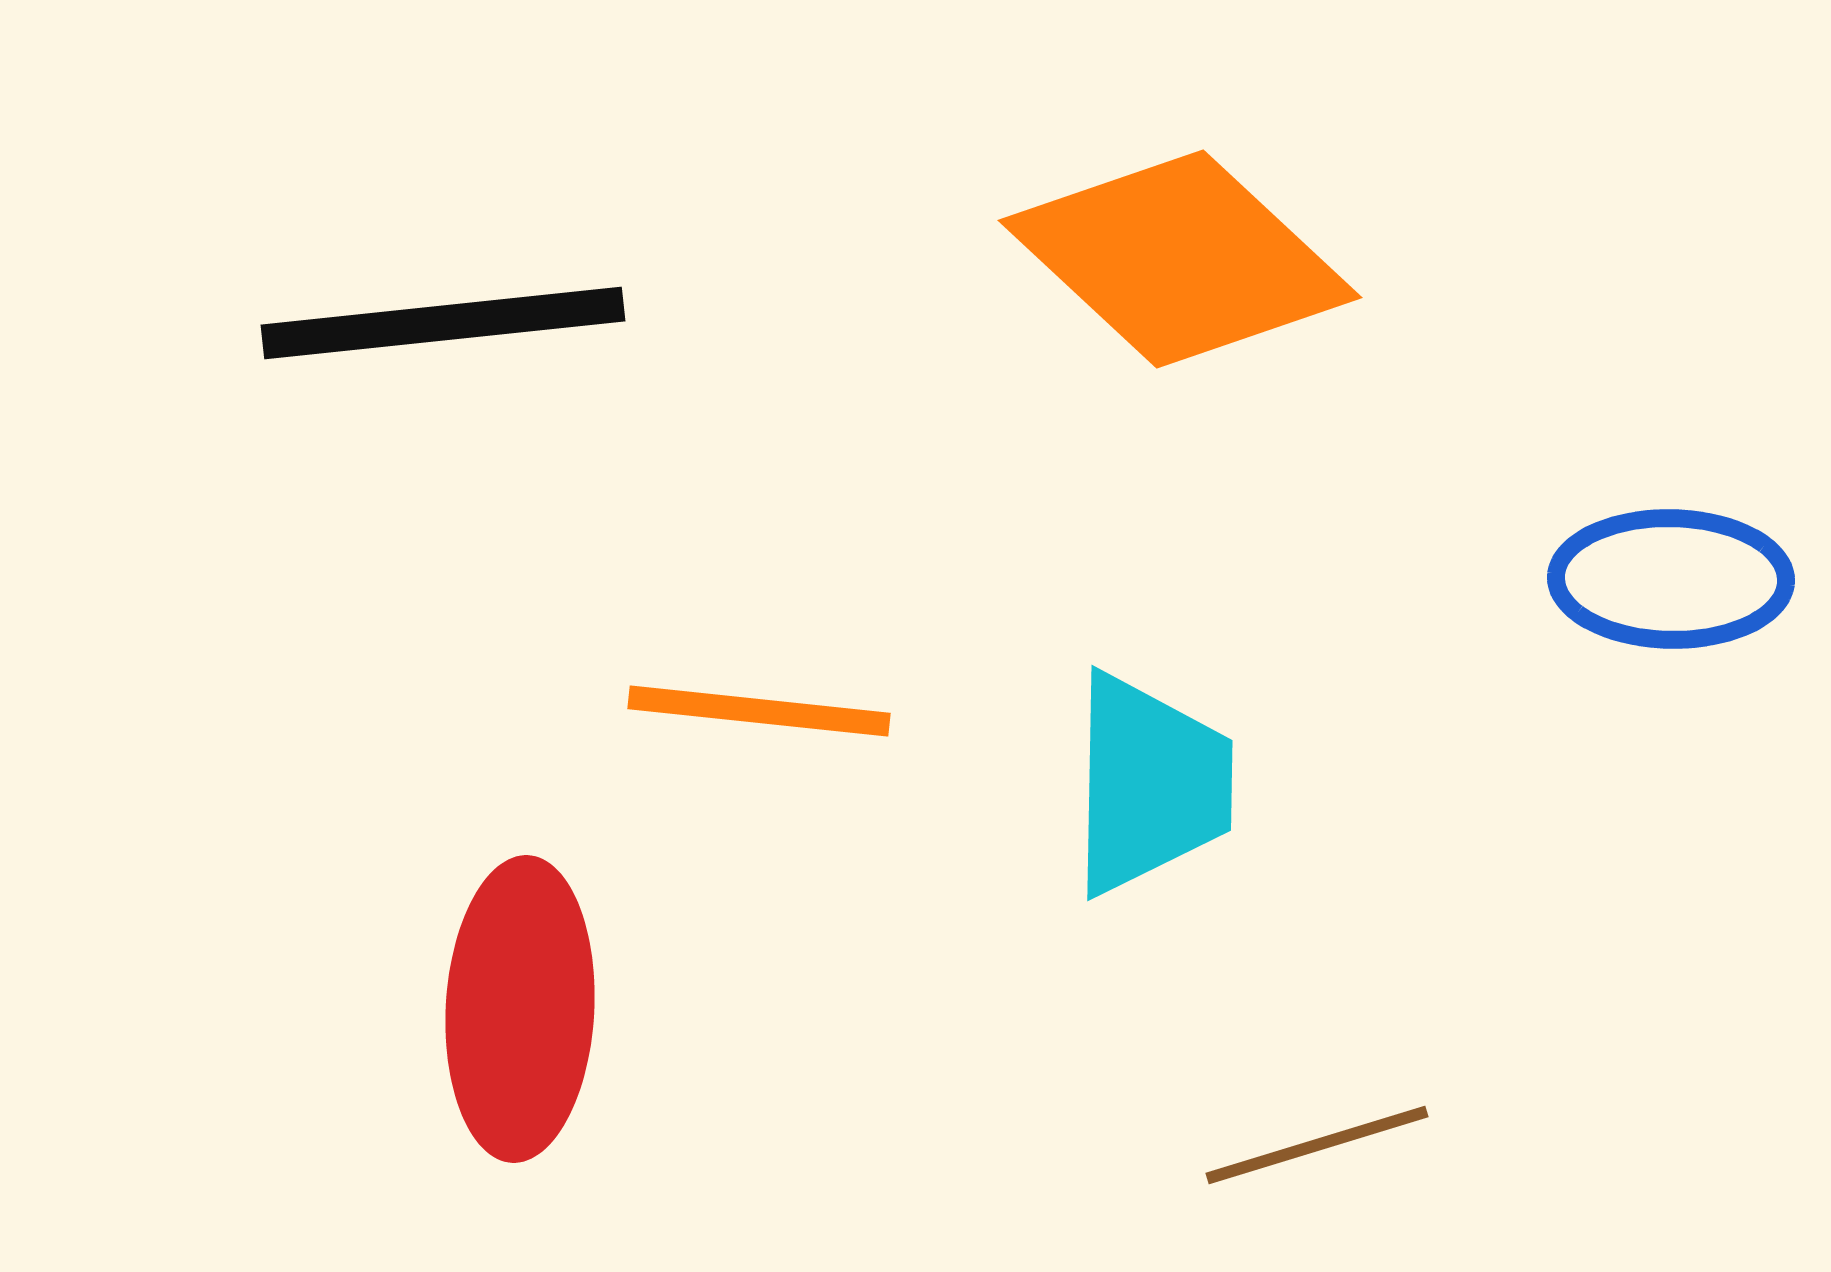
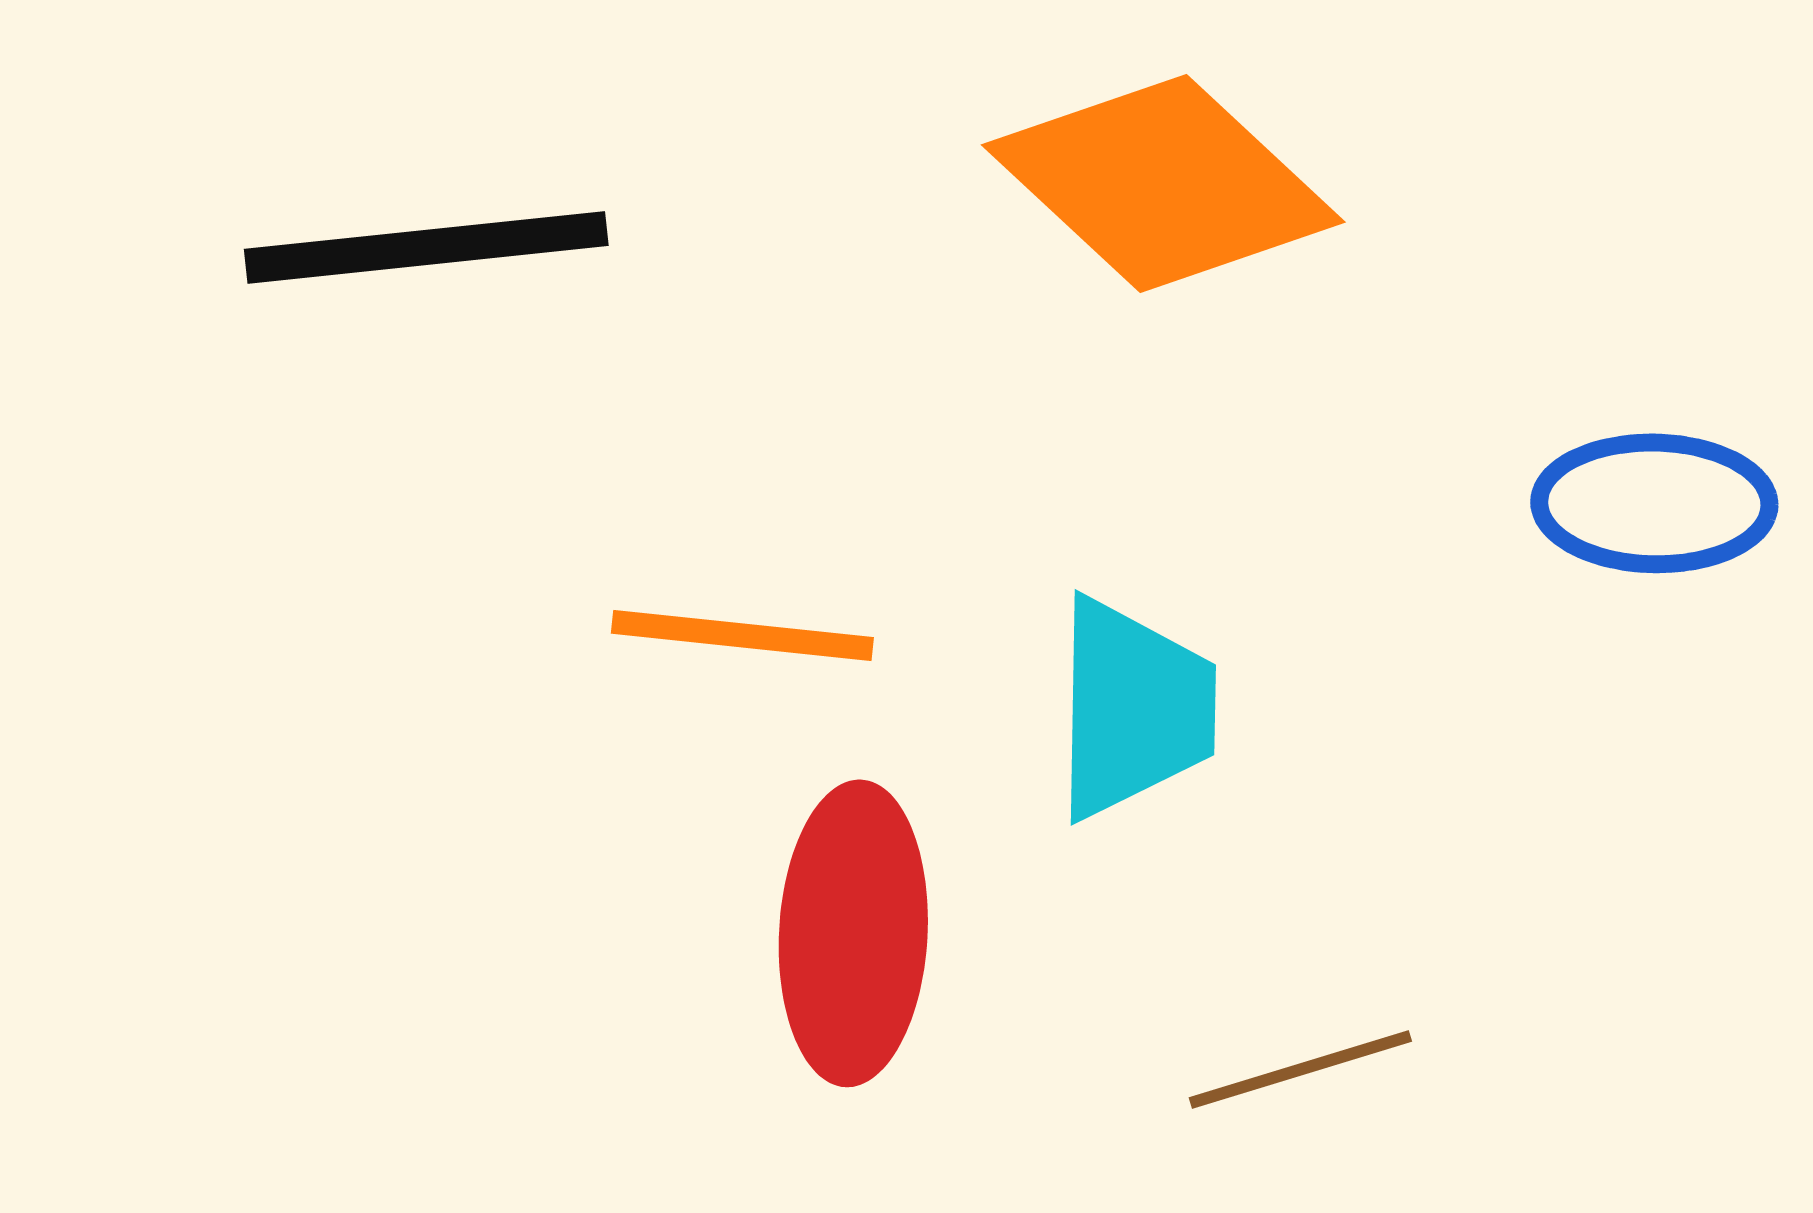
red ellipse: (520, 1009) -> (853, 933), moved

